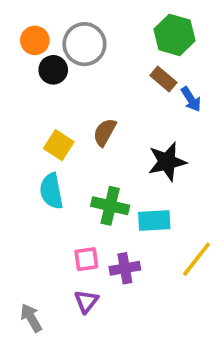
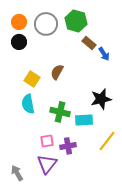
green hexagon: (174, 35) -> (76, 21), moved
black circle: (53, 70) -> (19, 42), moved
black star: (167, 162) -> (101, 99), moved
purple triangle: (86, 301) -> (47, 164), size x1.5

